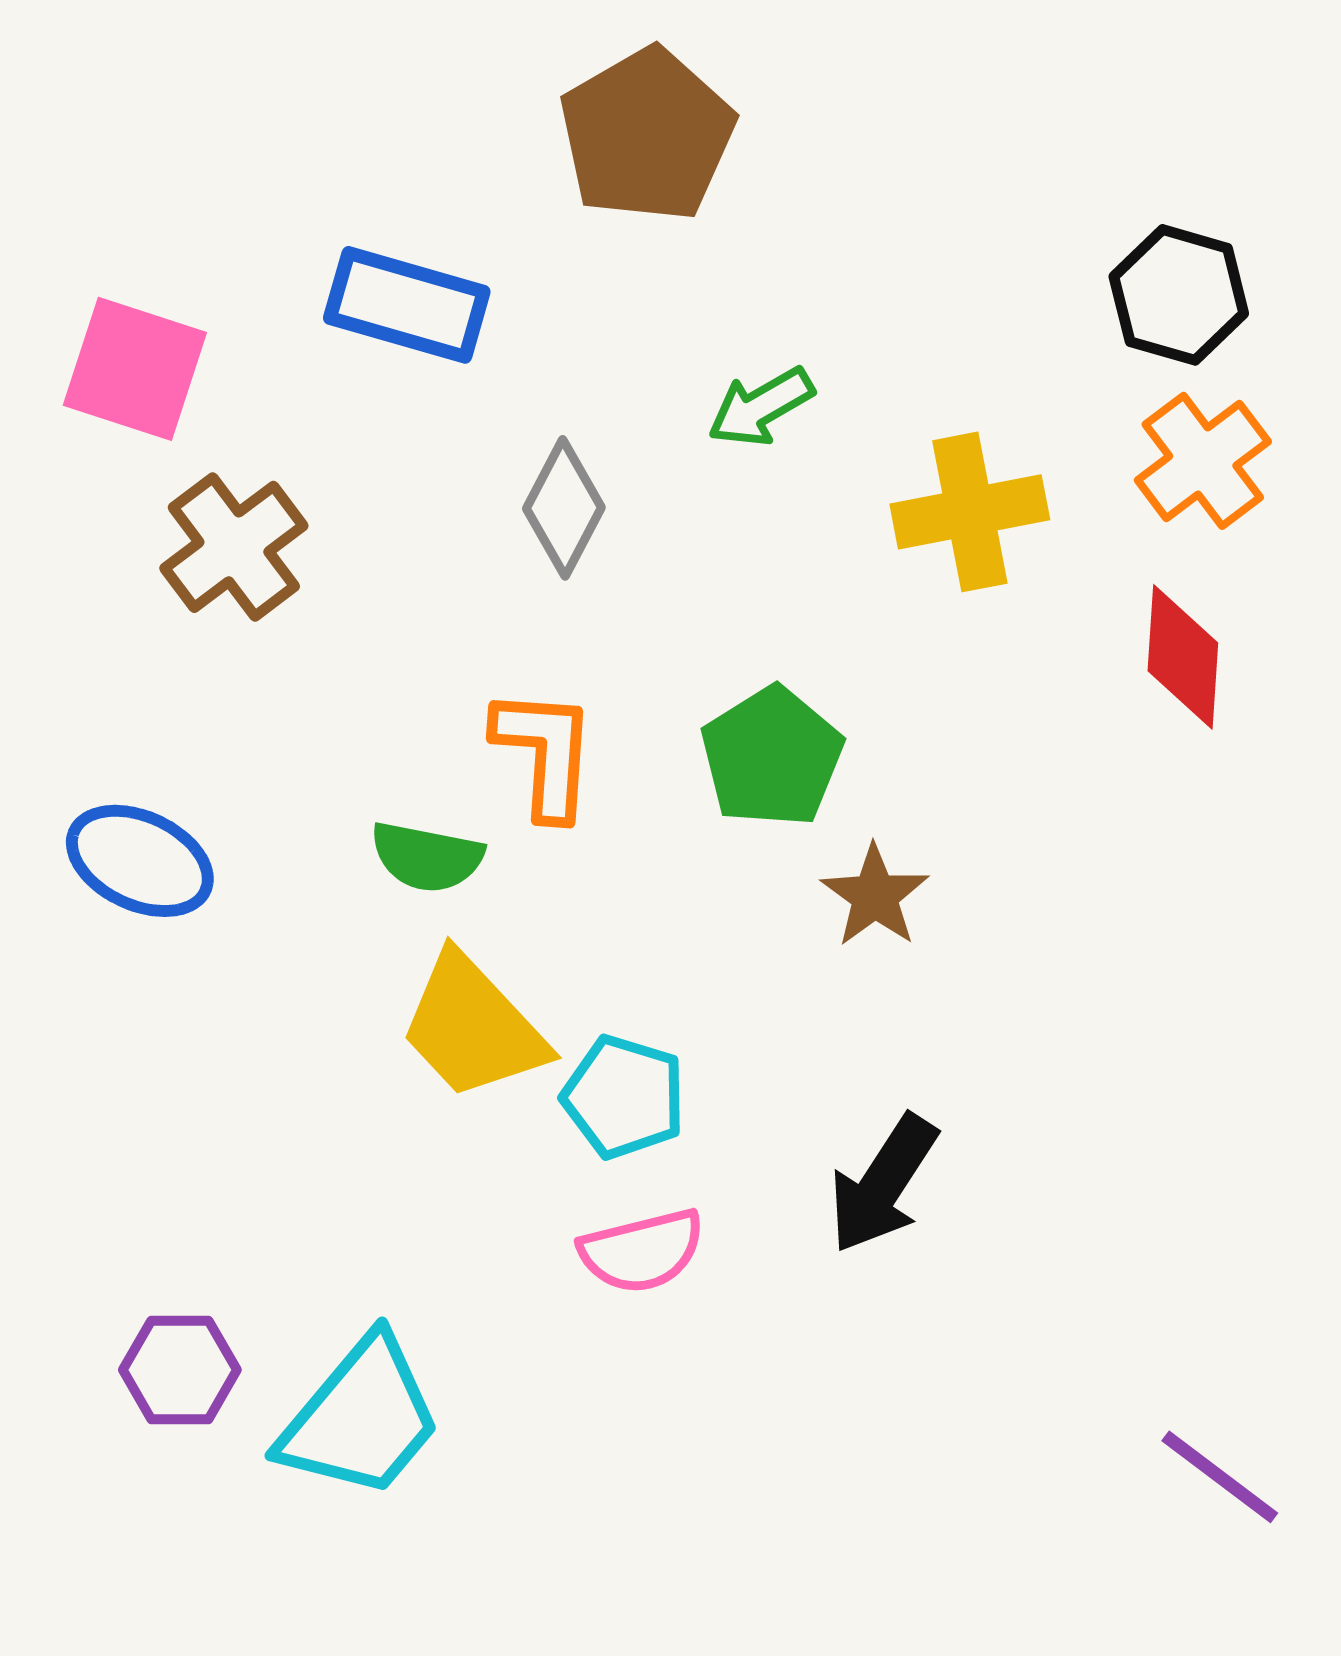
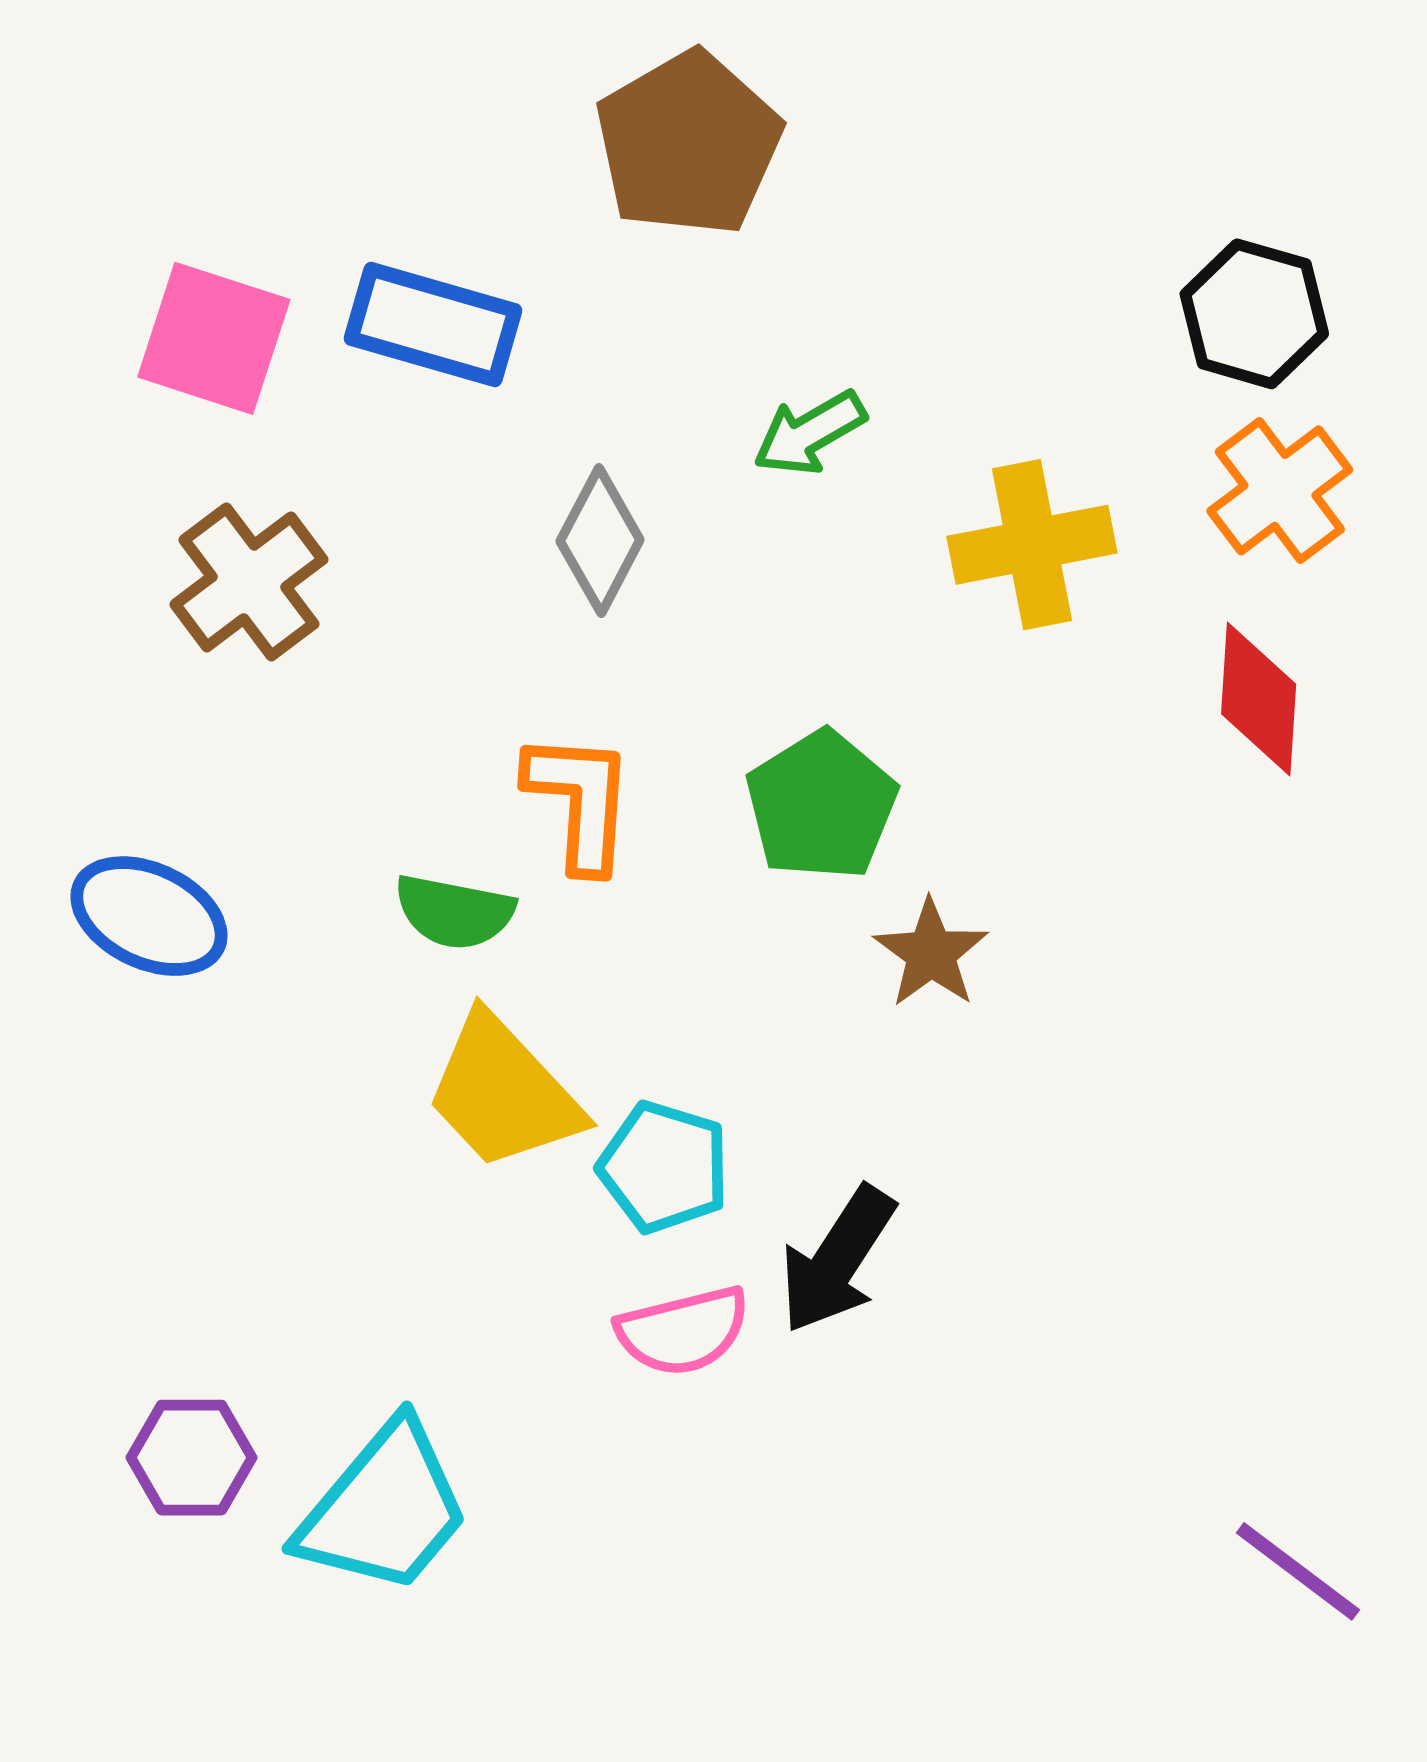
pink square: (135, 369) -> (214, 338), moved
black arrow: (883, 1184) -> (837, 1260), moved

